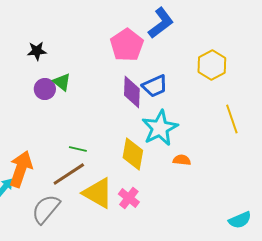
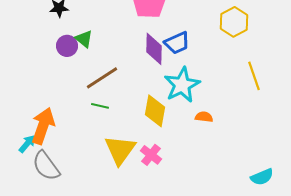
brown line: (69, 174) -> (102, 78), moved
yellow triangle: (98, 193) -> (120, 150), turned 36
gray semicircle: (46, 209) -> (46, 166), moved, turned -76

